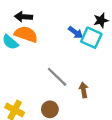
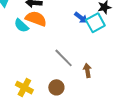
cyan square: (91, 38) -> (95, 23), turned 36

